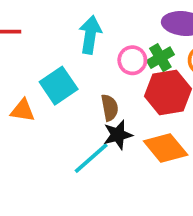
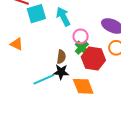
cyan arrow: (90, 35) -> (63, 17), turned -54
green cross: (160, 58) -> (82, 48), moved, turned -32
cyan square: (59, 86) -> (36, 14), moved

